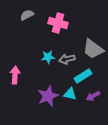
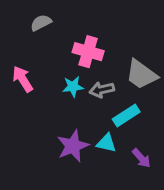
pink cross: (58, 23) -> (88, 52), moved
pink arrow: (15, 75) -> (23, 79), moved, turned -36
purple arrow: (93, 96) -> (141, 158), moved, turned -104

